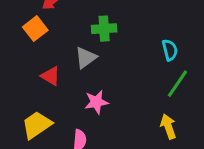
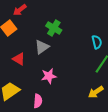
green cross: (104, 29) -> (54, 28), turned 35
yellow arrow: (168, 127) -> (96, 92), turned -105

